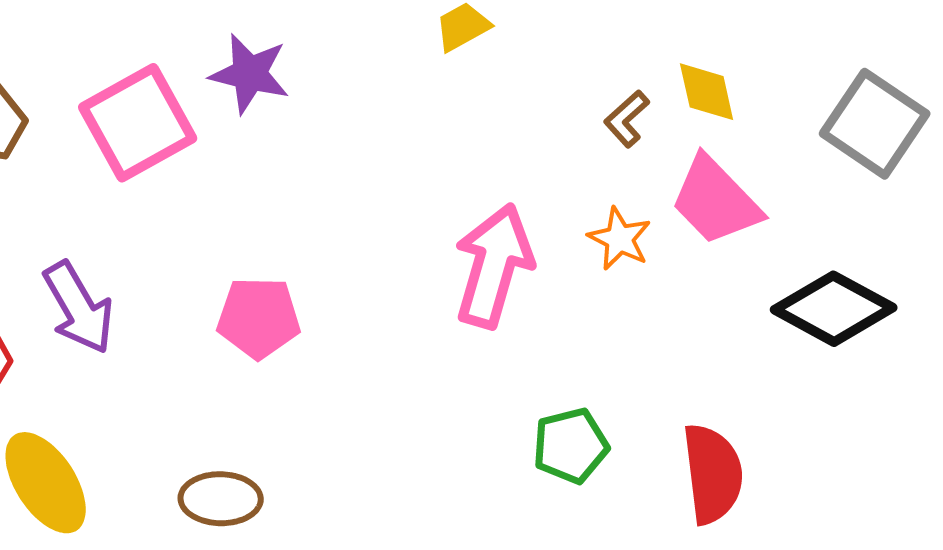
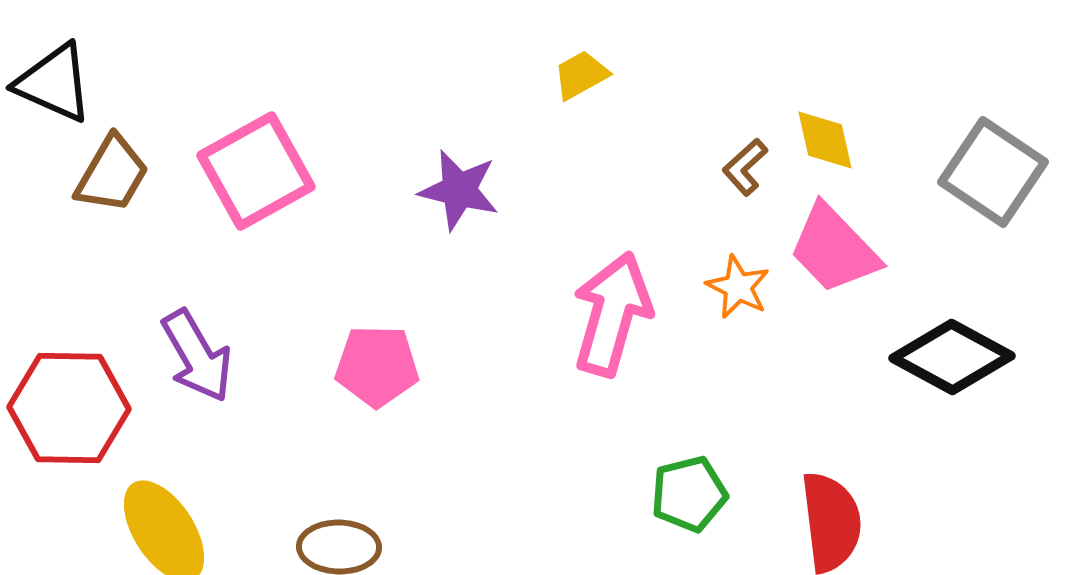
purple star: (250, 74) -> (459, 190), moved

